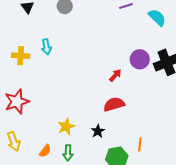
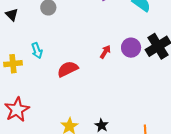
red arrow: (115, 75) -> (105, 52), moved
red semicircle: (114, 104) -> (68, 69), moved

